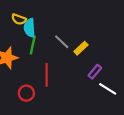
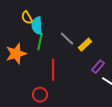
yellow semicircle: (19, 19) -> (27, 18), turned 40
red circle: (26, 93) -> (40, 95), moved

